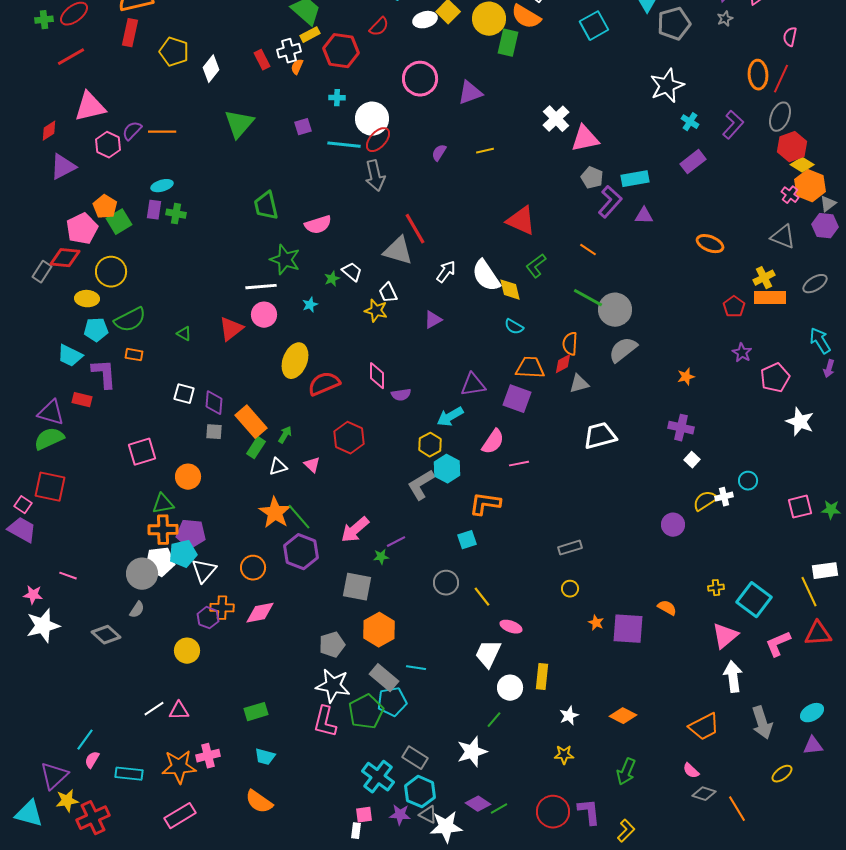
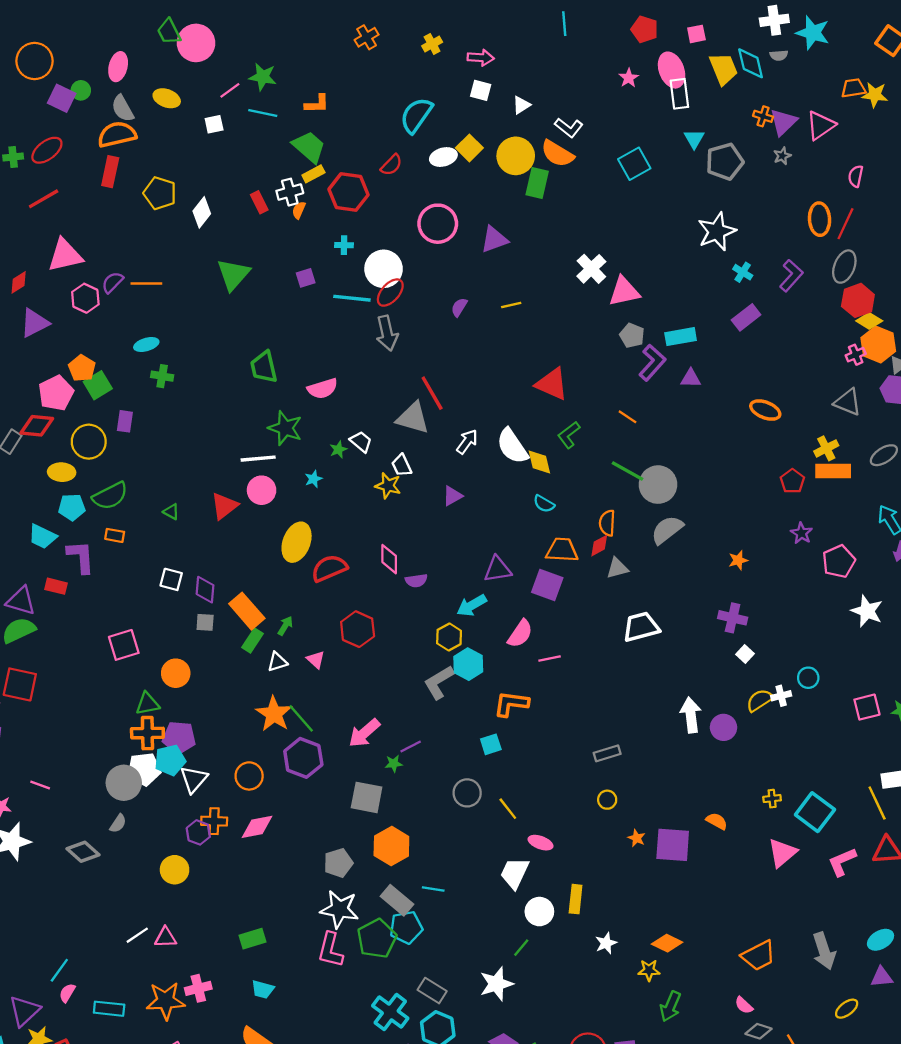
pink cross: (790, 195) -> (856, 355), turned 30
purple rectangle: (154, 210) -> (125, 421), moved
white arrow: (733, 677) -> (691, 715), moved
yellow star: (564, 755) -> (649, 970), moved

